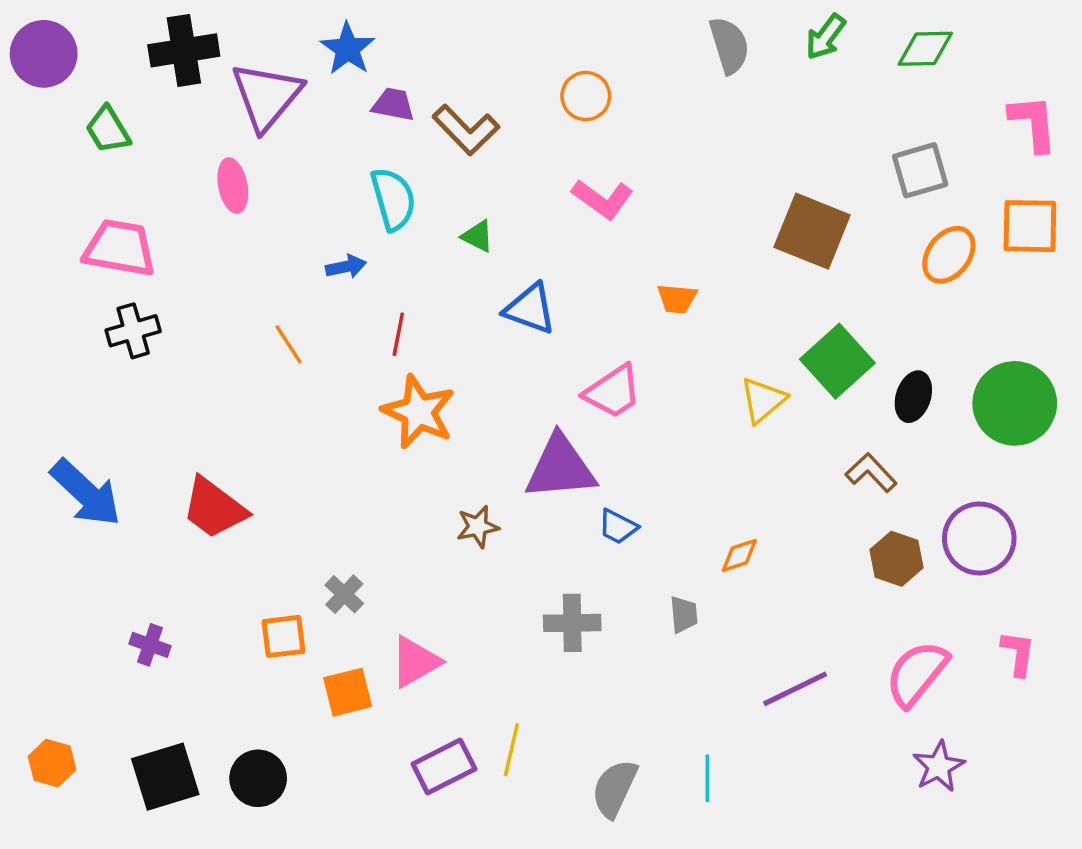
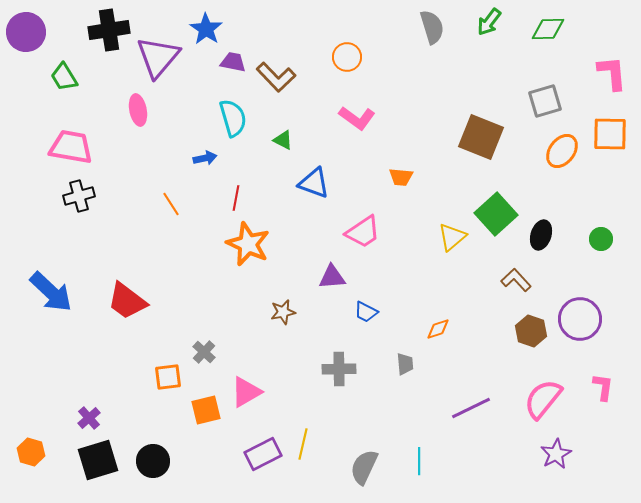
green circle: (1015, 403) -> (601, 239), size x0.5
purple triangle: (560, 468) -> (332, 277), size x0.6
purple cross: (150, 645) -> (89, 418), moved, turned 30

